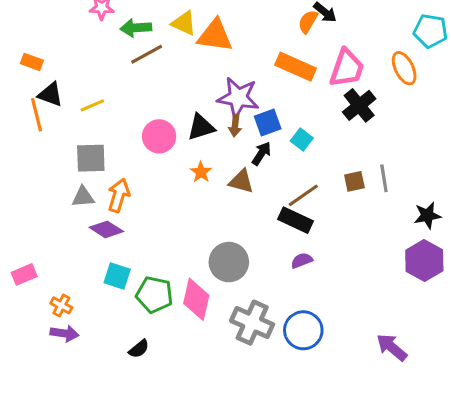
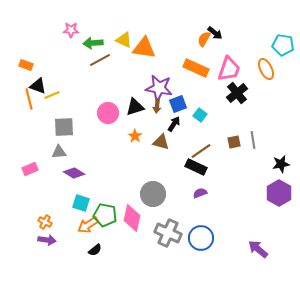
yellow line: (92, 105) -> (52, 95), moved
orange arrow: (119, 195) -> (88, 225), moved, turned -140
pink rectangle: (24, 274) -> (30, 169), moved

